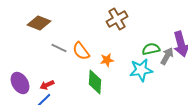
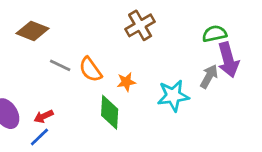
green semicircle: (151, 49) -> (214, 34), moved

